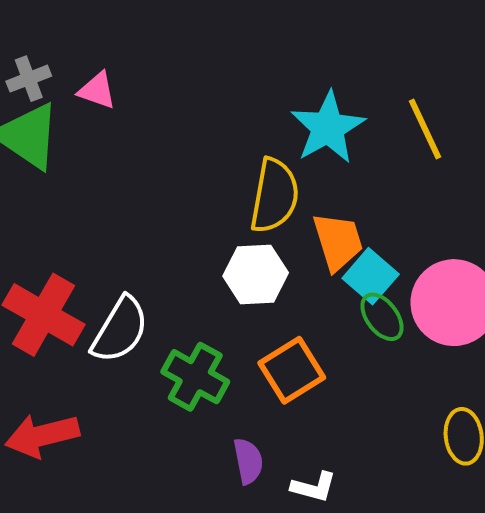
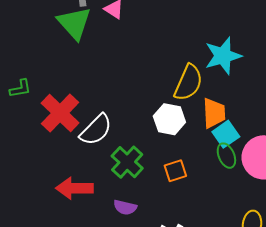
orange square: (292, 370) -> (175, 171), size x0.7
red arrow: (42, 436) -> (74, 188), moved
purple semicircle: (248, 461) -> (125, 207), moved, turned 100

